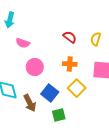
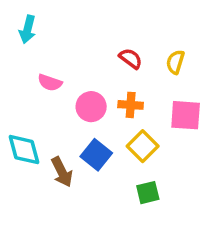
pink semicircle: (23, 43) -> (50, 83), moved
pink circle: (35, 67) -> (91, 107), moved
green square: (59, 115) -> (148, 193), moved

